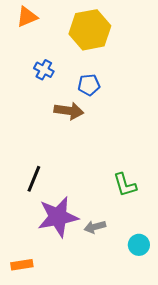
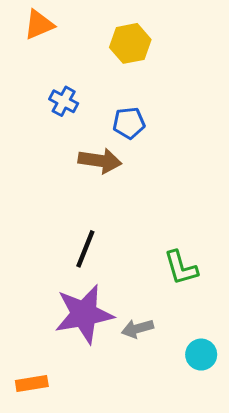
yellow hexagon: (90, 30) -> (130, 43), size x0.7
black line: (34, 179) -> (85, 249), moved

